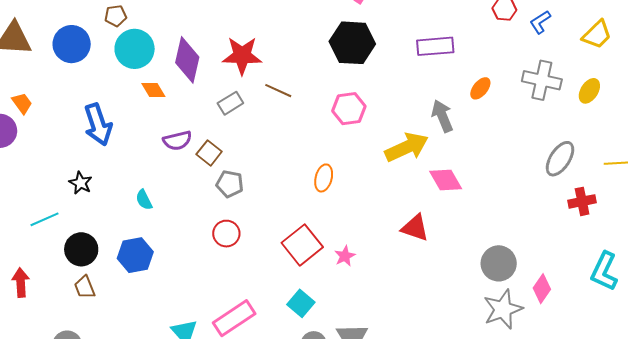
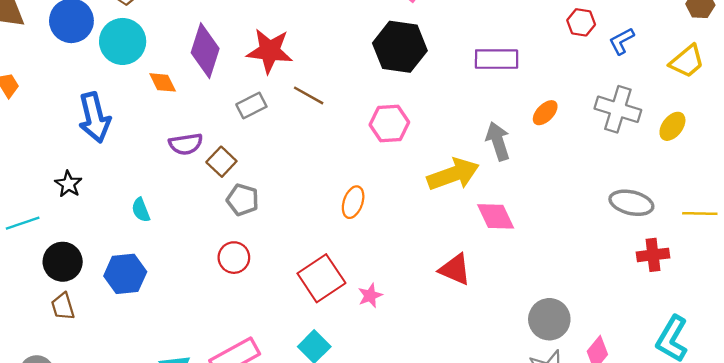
cyan circle: (135, 49) -> (123, 41), moved
gray ellipse: (560, 159) -> (631, 203), turned 66

